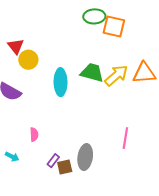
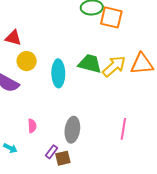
red triangle: (16, 46) -> (13, 38), turned -36
yellow circle: (28, 60) -> (27, 61), moved
gray ellipse: (85, 157) -> (72, 130), moved

